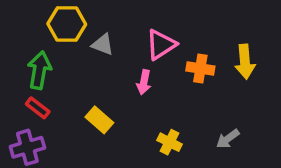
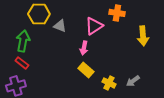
orange cross: (200, 69) -> (117, 13), moved
yellow rectangle: (99, 120) -> (86, 70), moved
yellow cross: (170, 142) -> (109, 83), moved

